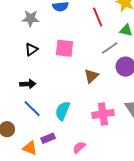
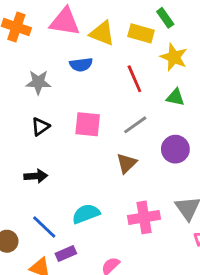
gray line: (110, 48) -> (135, 125), moved
blue line: (32, 109) -> (44, 227), moved
cyan semicircle: (62, 111) -> (86, 214), turned 48

